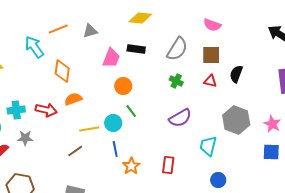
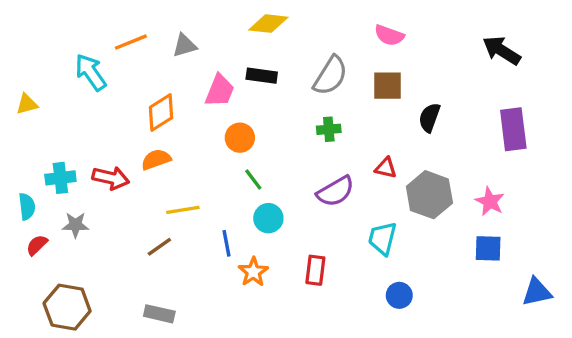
orange diamond: (62, 71) -> (161, 113), moved, turned 50
green cross: (176, 81) -> (329, 129), turned -32
red triangle: (210, 81) -> (386, 168), moved
cyan circle: (113, 123) -> (268, 218), moved

